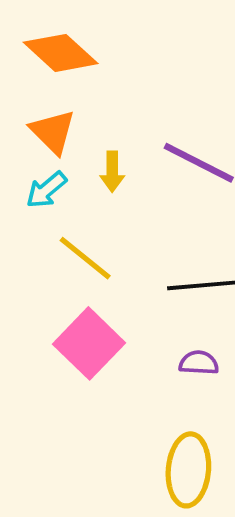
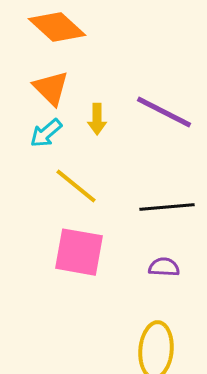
pink square: (89, 343) -> (79, 252), turned -34

